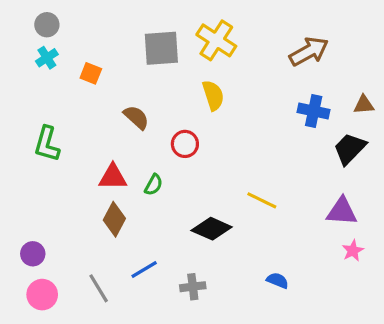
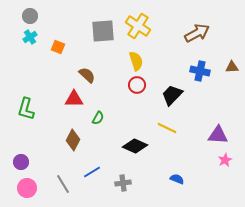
green L-shape: (47, 144) -> (26, 109), moved
red circle: (185, 144) -> (137, 85), moved
black trapezoid: (350, 149) -> (172, 95), moved
red triangle: (113, 177) -> (74, 99), moved

